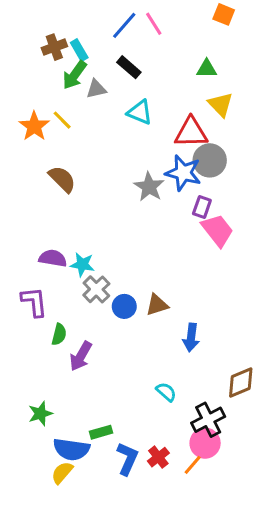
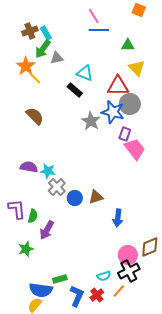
blue line: (124, 25) -> (99, 30), moved, turned 48
black rectangle: (129, 67) -> (75, 90), moved
orange star: (34, 126) -> (26, 66), moved
purple L-shape: (34, 302) -> (17, 209), moved
cyan semicircle: (166, 392) -> (104, 276), moved, turned 120
green star: (40, 414) -> (26, 249), moved
pink circle: (205, 443) -> (128, 255), moved
orange line: (193, 465) -> (119, 291), moved

